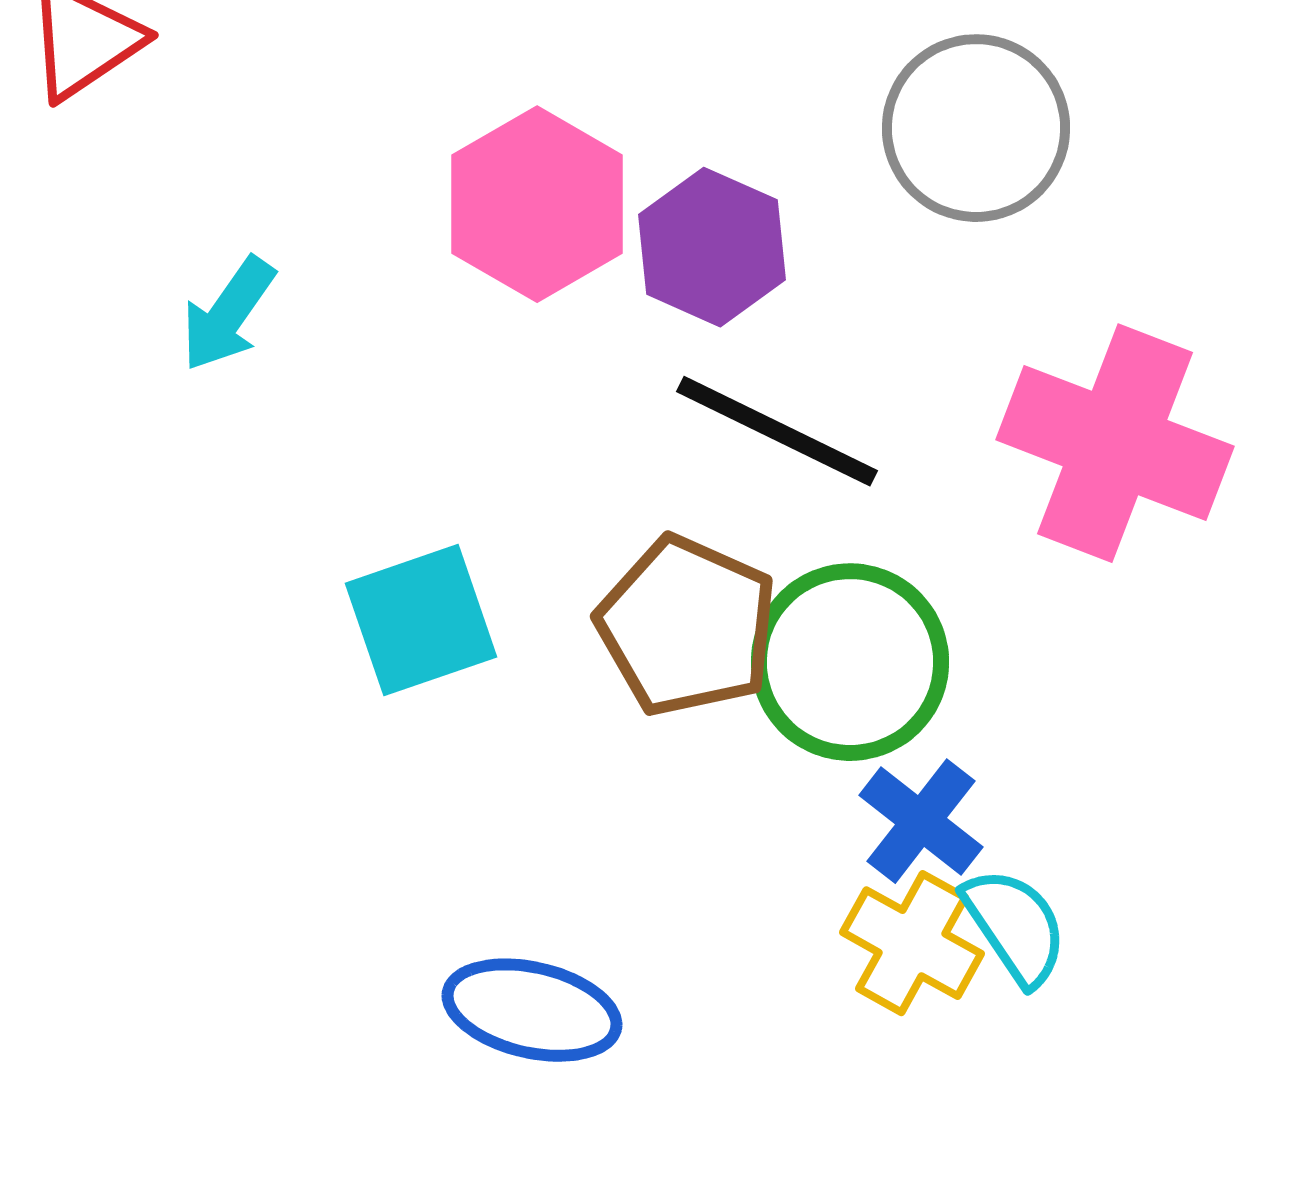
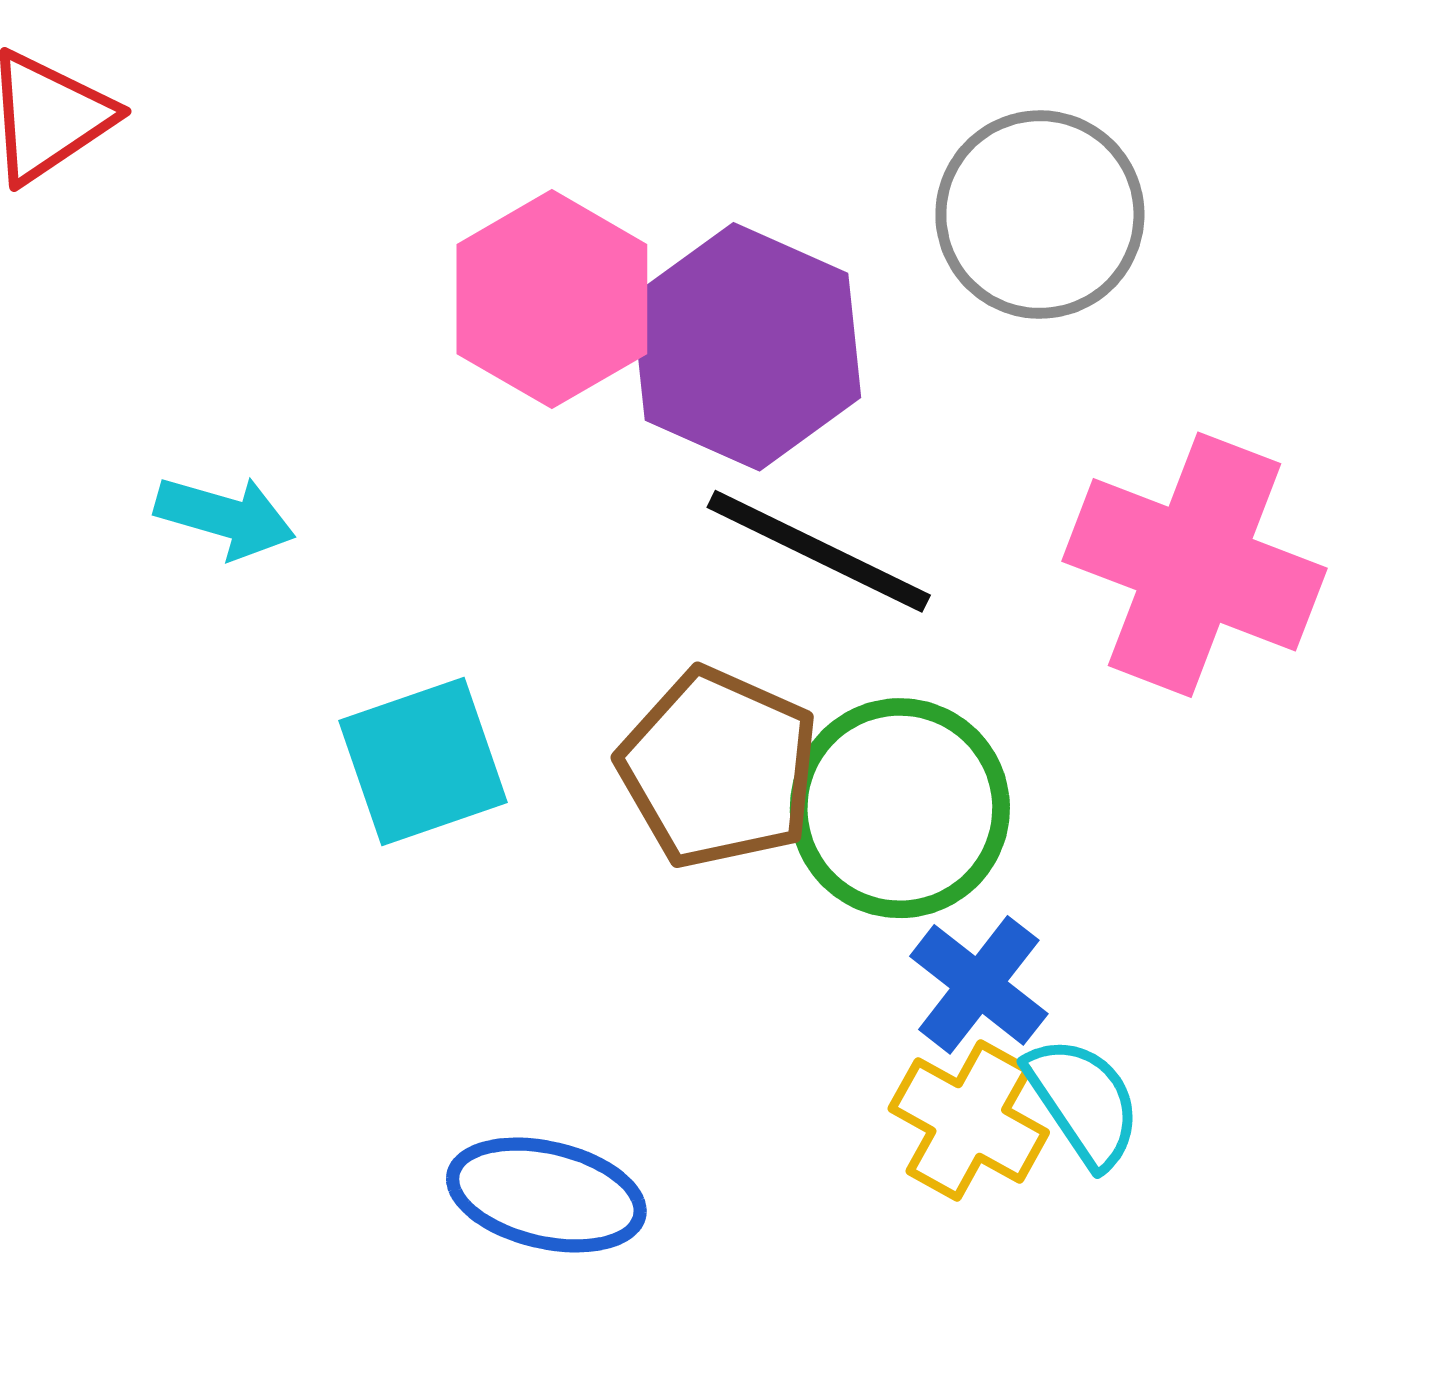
purple hexagon: (712, 247) -> (746, 347), size x1.4
cyan arrow: (228, 314) -> (225, 517), moved, turned -109

